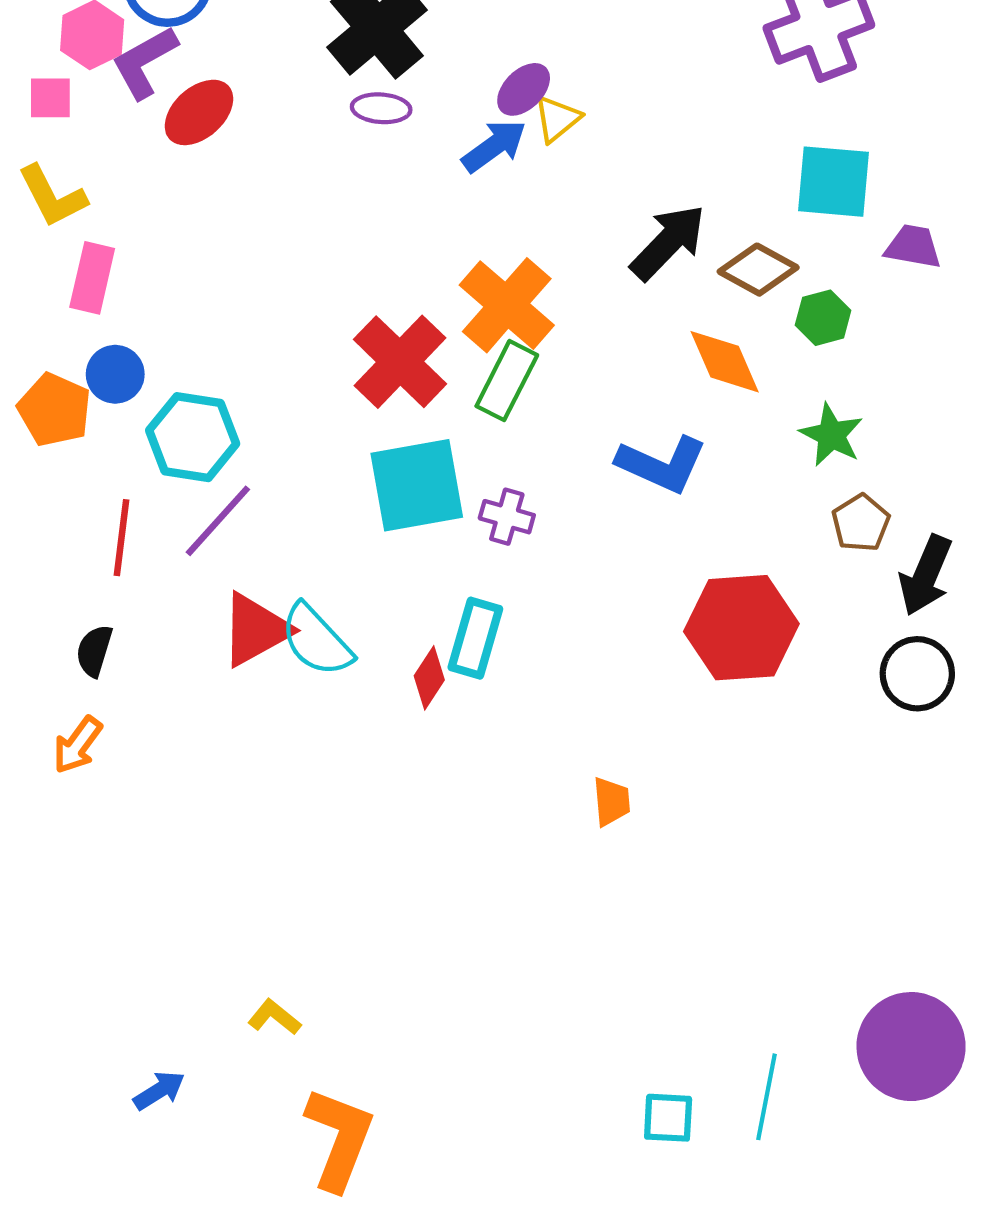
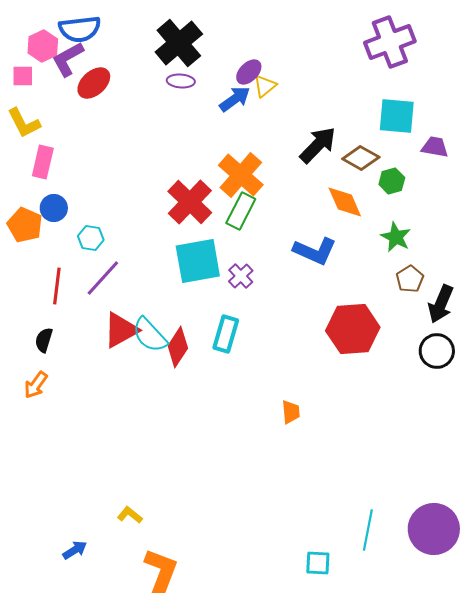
cyan hexagon: (193, 437) -> (91, 238), size x0.6
purple cross: (507, 517) -> (241, 276), turned 30
red diamond: (429, 678) -> (178, 347), moved, size x1.4
cyan line: (767, 1097) -> (368, 530), moved

